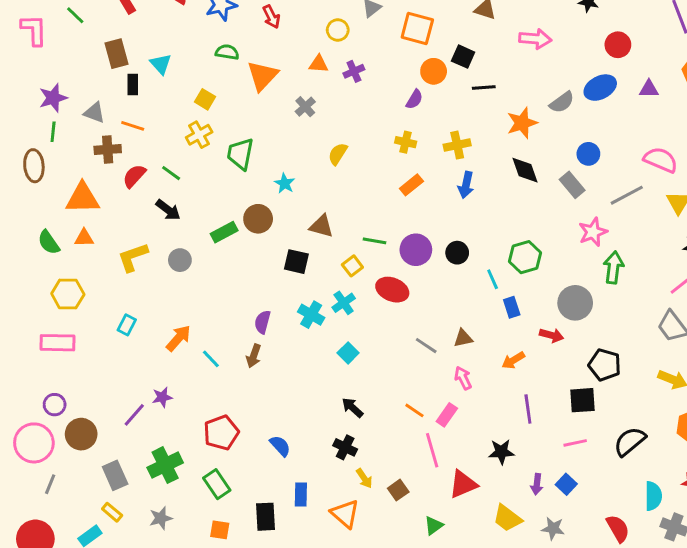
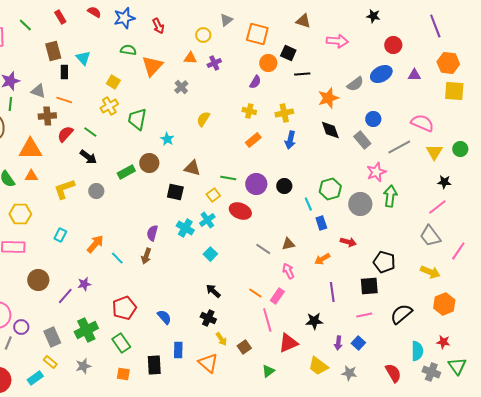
gray circle: (575, 303) -> (360, 204), moved
purple circle: (55, 405) -> (21, 327), moved
brown circle: (81, 434) -> (38, 280), moved

